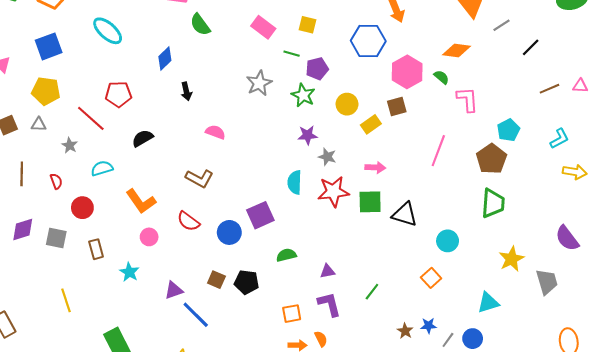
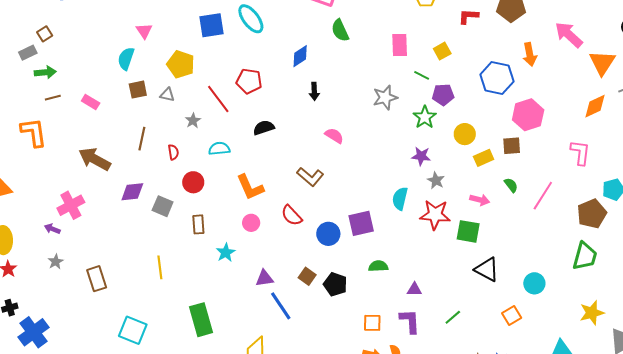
yellow square: (307, 25) -> (442, 51), turned 36
pink rectangle: (263, 27) -> (400, 45), turned 40
blue square: (49, 46) -> (212, 25), moved
orange diamond: (456, 51) -> (595, 106), moved, turned -44
green semicircle: (441, 77) -> (511, 185), moved
black triangle: (405, 214) -> (487, 270), moved

